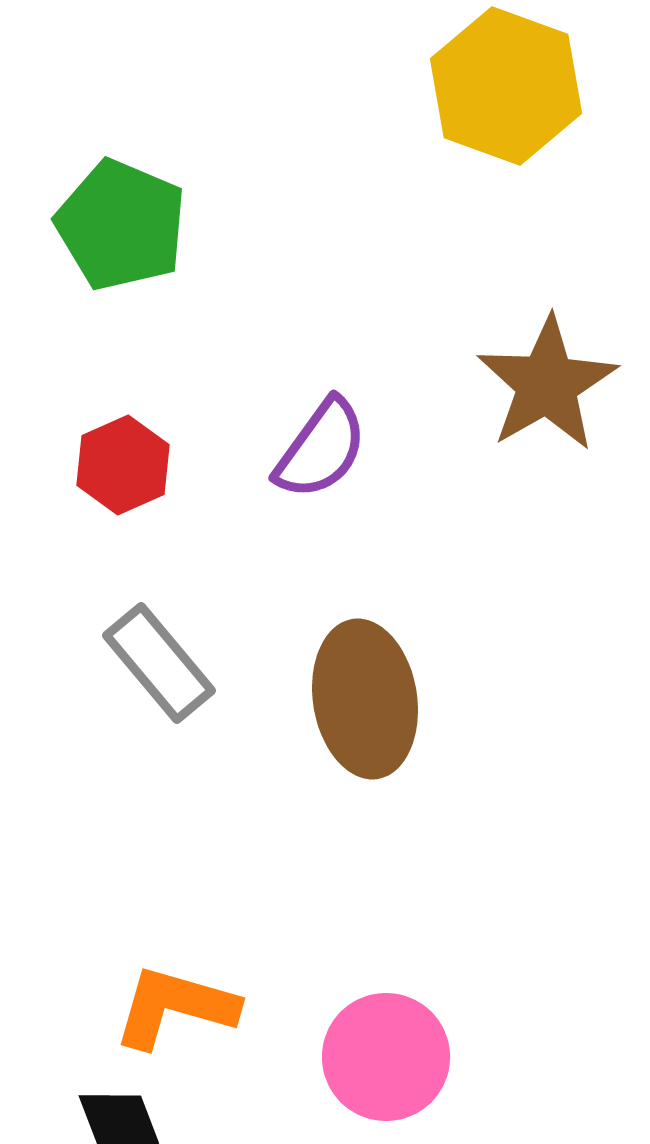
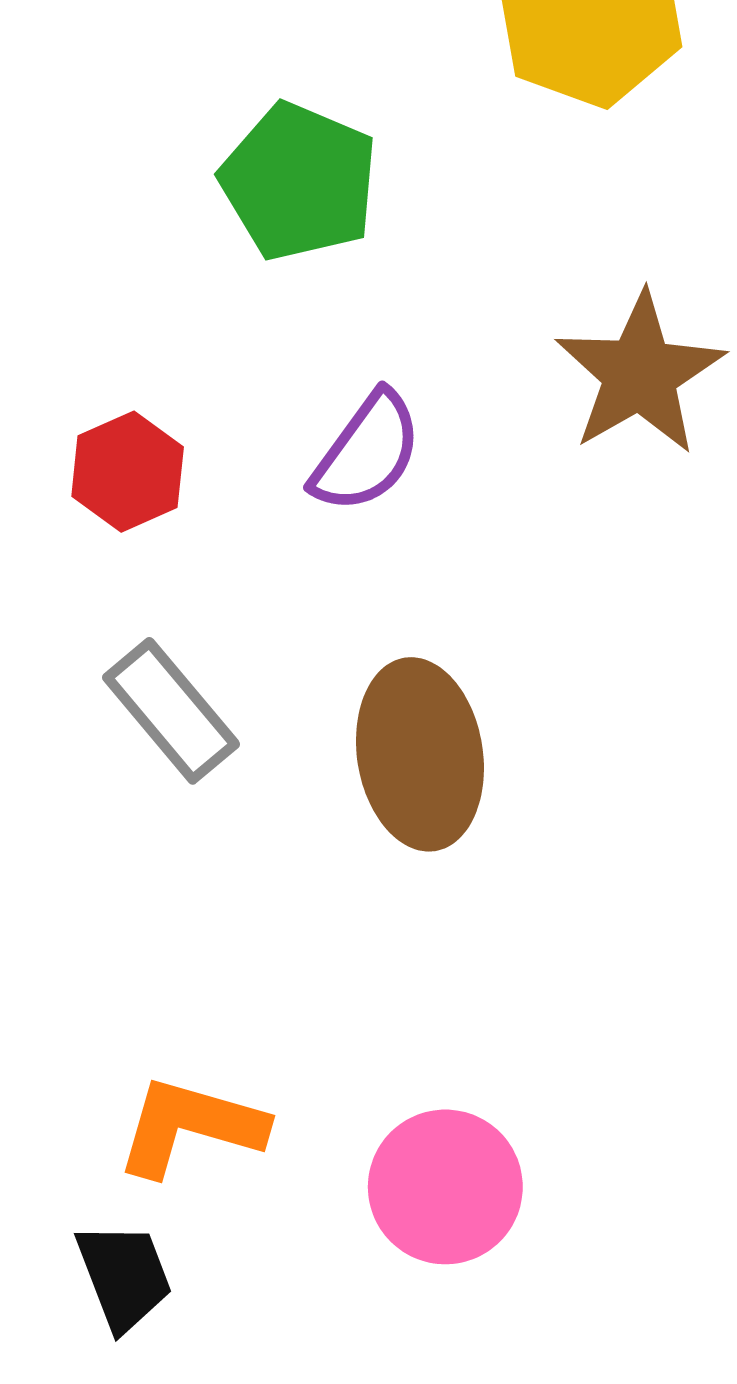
green pentagon: (121, 225) -> (299, 182), moved

